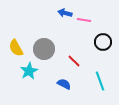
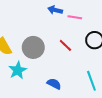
red line: (74, 61) -> (65, 45), moved

